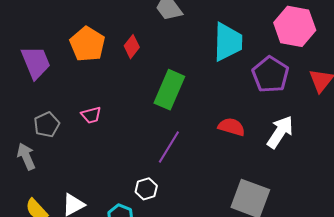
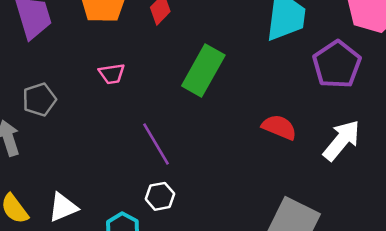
pink trapezoid: (91, 115) -> (112, 74), moved
purple line: (169, 147) -> (156, 144), moved, turned -68

